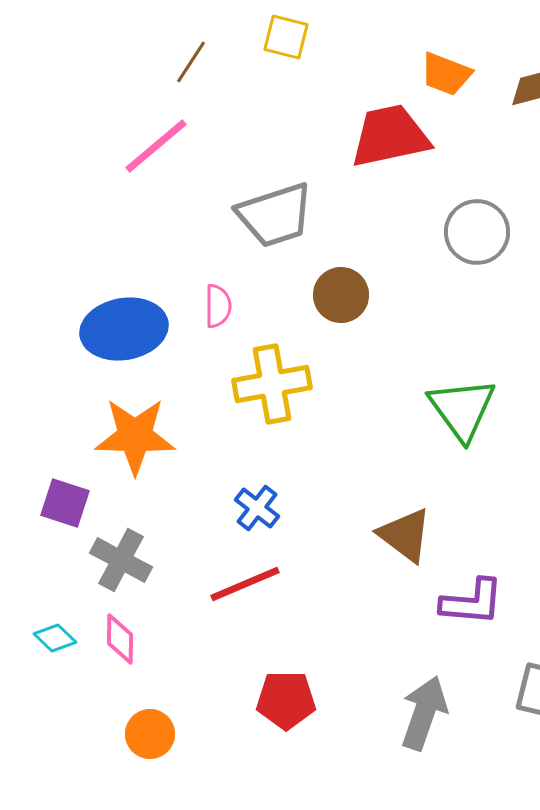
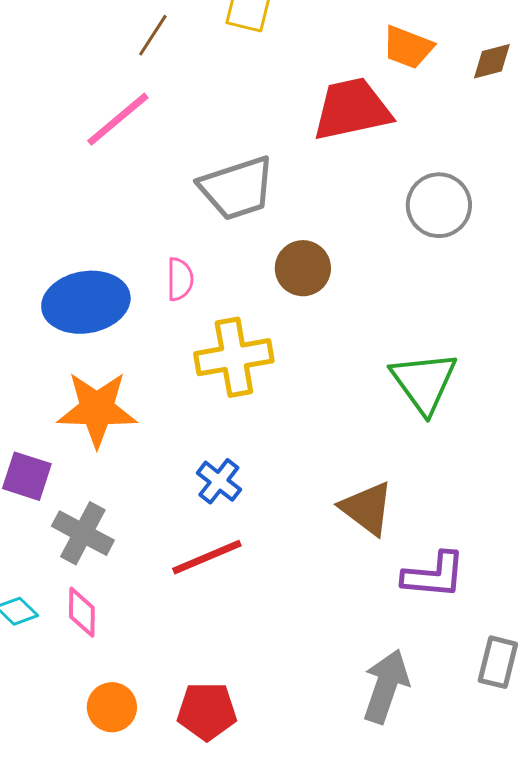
red pentagon: (286, 700) -> (207, 711), moved

